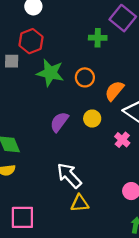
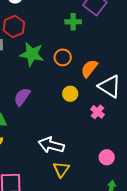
purple semicircle: (59, 122) -> (22, 97), moved
white arrow: (69, 176) -> (51, 145), turned -30
yellow triangle: (80, 203) -> (61, 169), turned -48

